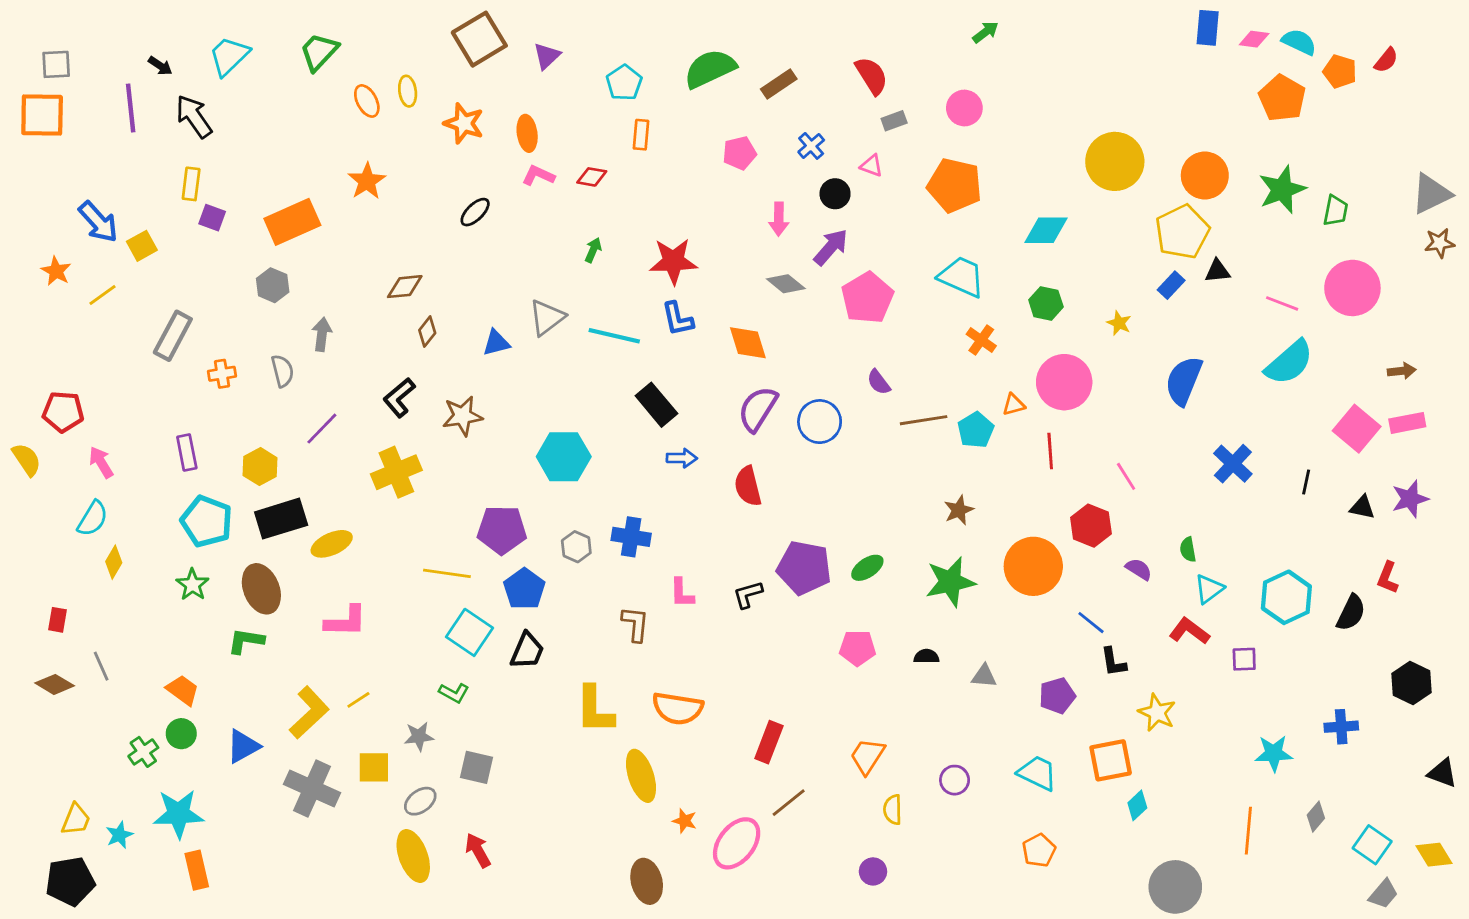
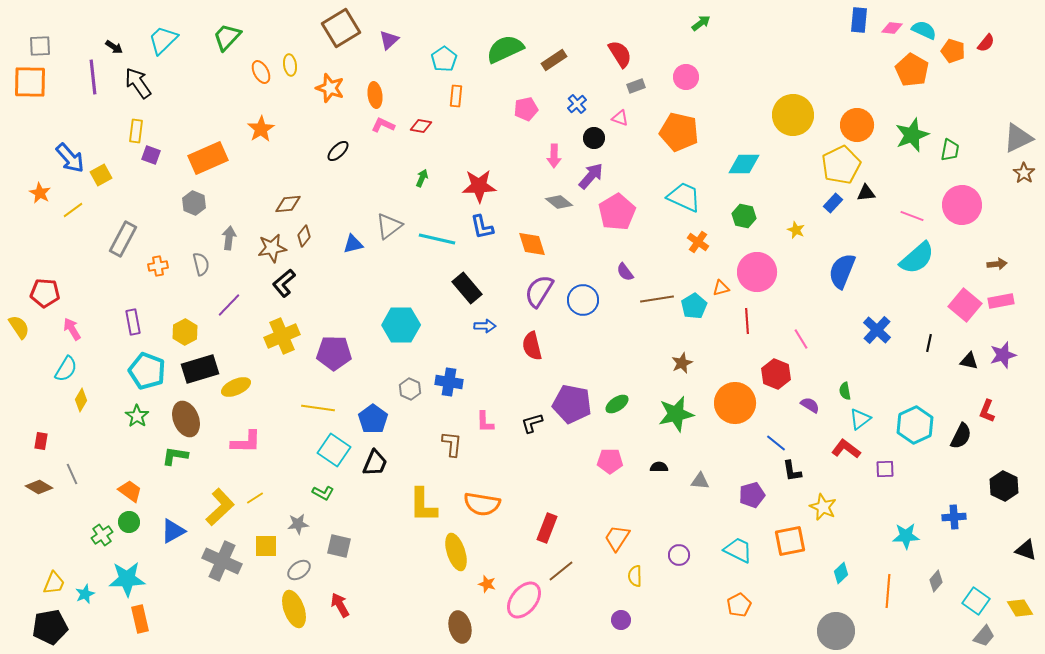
brown star: (1440, 243) -> (1024, 173), turned -30
brown star: (462, 416) -> (272, 248), moved
purple pentagon: (502, 530) -> (334, 353), moved
cyan diamond: (1137, 805) -> (841, 573), moved

